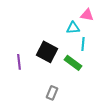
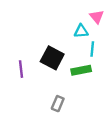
pink triangle: (87, 15) -> (97, 17), turned 40
green rectangle: (73, 63) -> (81, 70), turned -48

